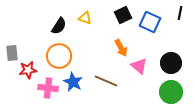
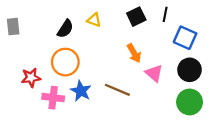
black line: (180, 13) -> (165, 14), moved
blue square: (150, 22) -> (185, 38), moved
gray rectangle: (12, 53) -> (13, 27), moved

